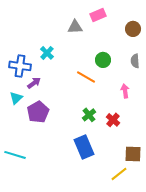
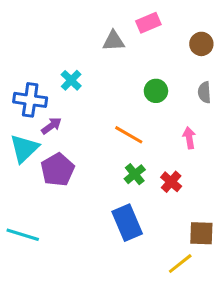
orange line: (86, 77) -> (129, 135), moved
cyan triangle: (16, 98) -> (24, 148), size x1.5

